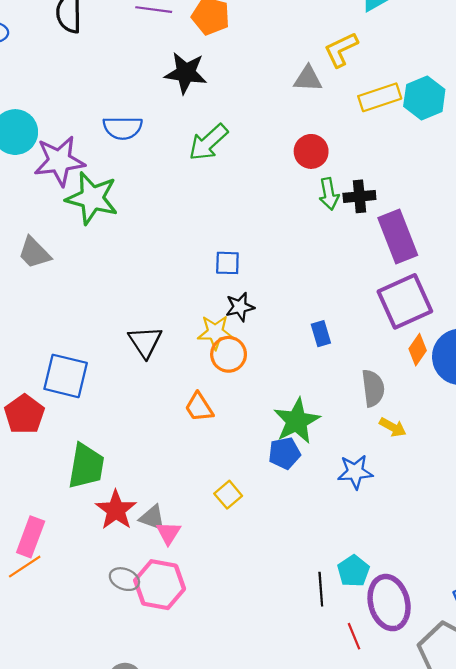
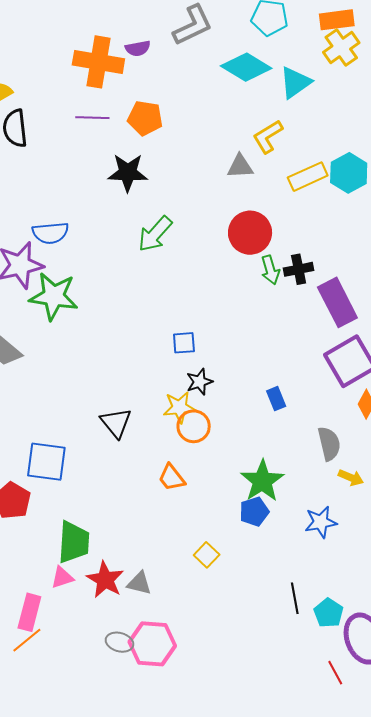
blue semicircle: (123, 128) -> (50, 233), moved
red circle: (311, 151) -> (250, 233), size x1.4
pink triangle: (168, 533) -> (62, 578), moved, turned 45
black line: (321, 589) -> (295, 598), moved

